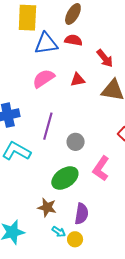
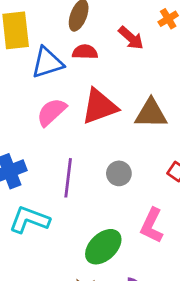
red arrow: (105, 58) -> (131, 38), moved
red triangle: (78, 80) -> (99, 106), size x1.8
gray circle: (76, 142) -> (119, 173), moved

